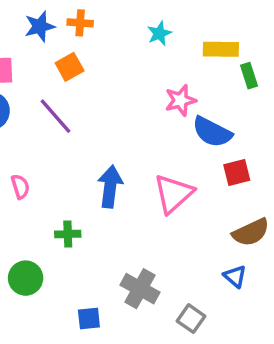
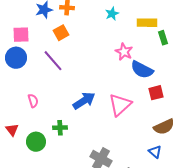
pink star: (180, 100) -> (124, 52), turned -30
blue arrow: (110, 187) -> (84, 101), turned 50
green circle: (26, 278) -> (36, 142), moved

